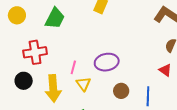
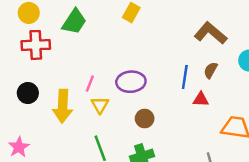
red cross: (35, 52) -> (36, 45), moved
red triangle: (165, 70) -> (201, 99), turned -40
blue line: (148, 96) -> (185, 77), moved

